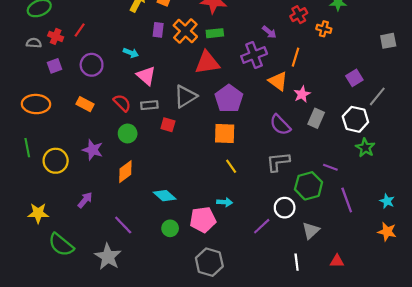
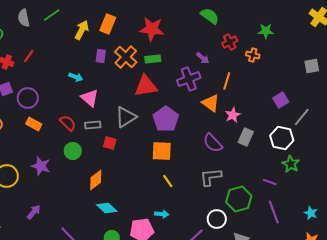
purple circle: (92, 65) -> (28, 98), moved
purple line: (330, 167) -> (270, 182), moved
orange diamond: (125, 172) -> (96, 180), moved

